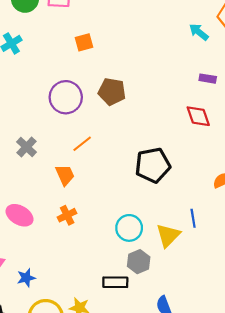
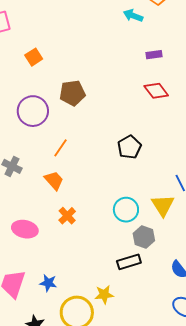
black pentagon: (153, 165) -> (129, 147), size x0.7
blue star: (26, 278) -> (48, 283), turned -30

